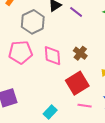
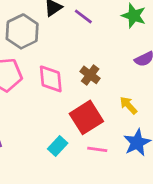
cyan rectangle: (50, 112) -> (58, 146), moved

